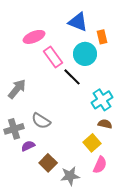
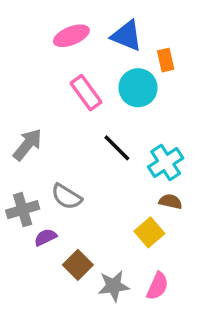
pink ellipse: (34, 37) -> (71, 36), moved
black line: (72, 77) -> (117, 148), moved
pink semicircle: (100, 165) -> (158, 286), moved

